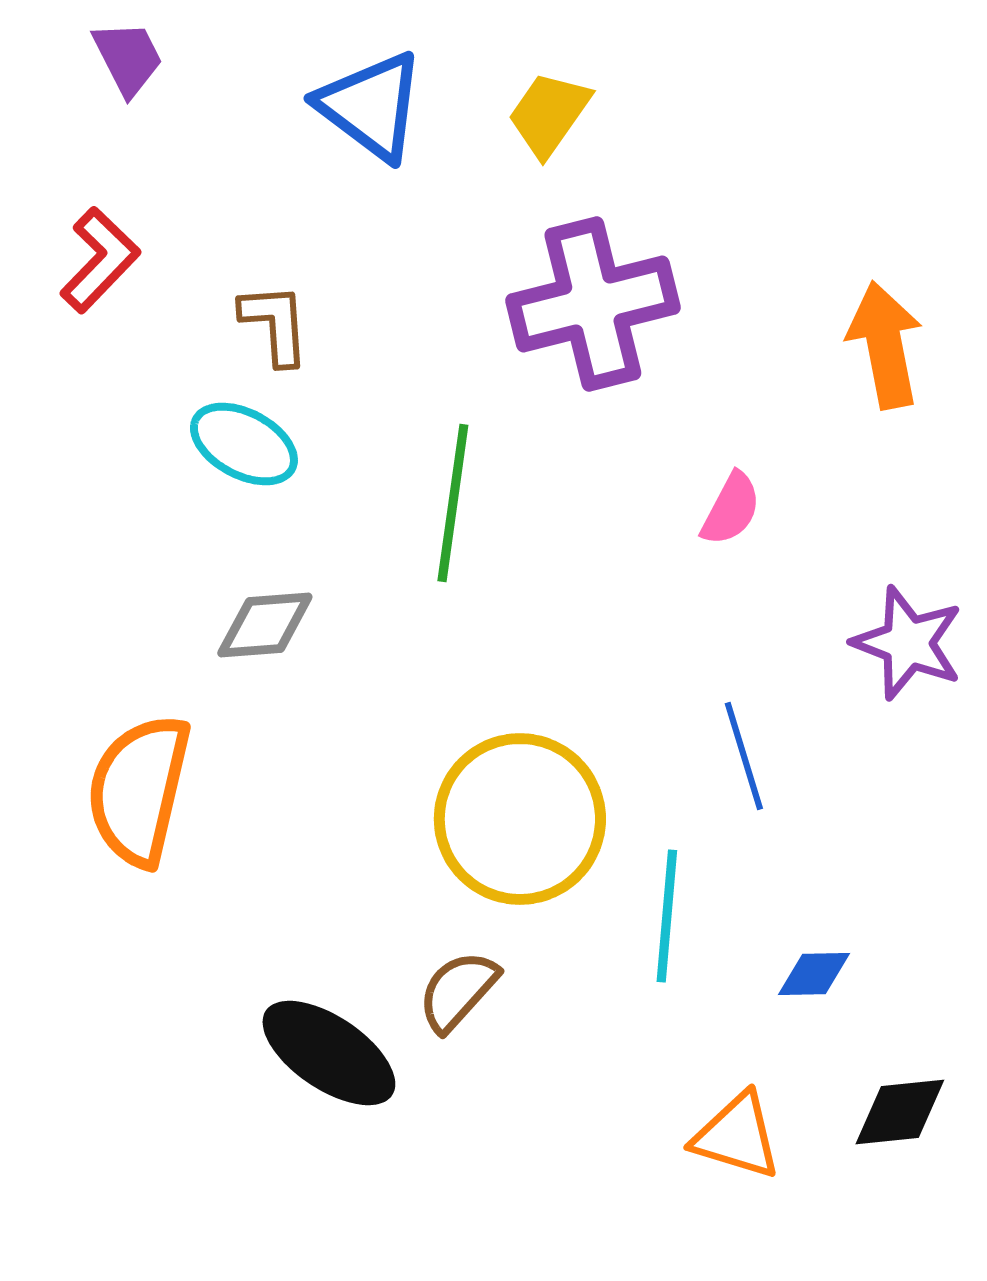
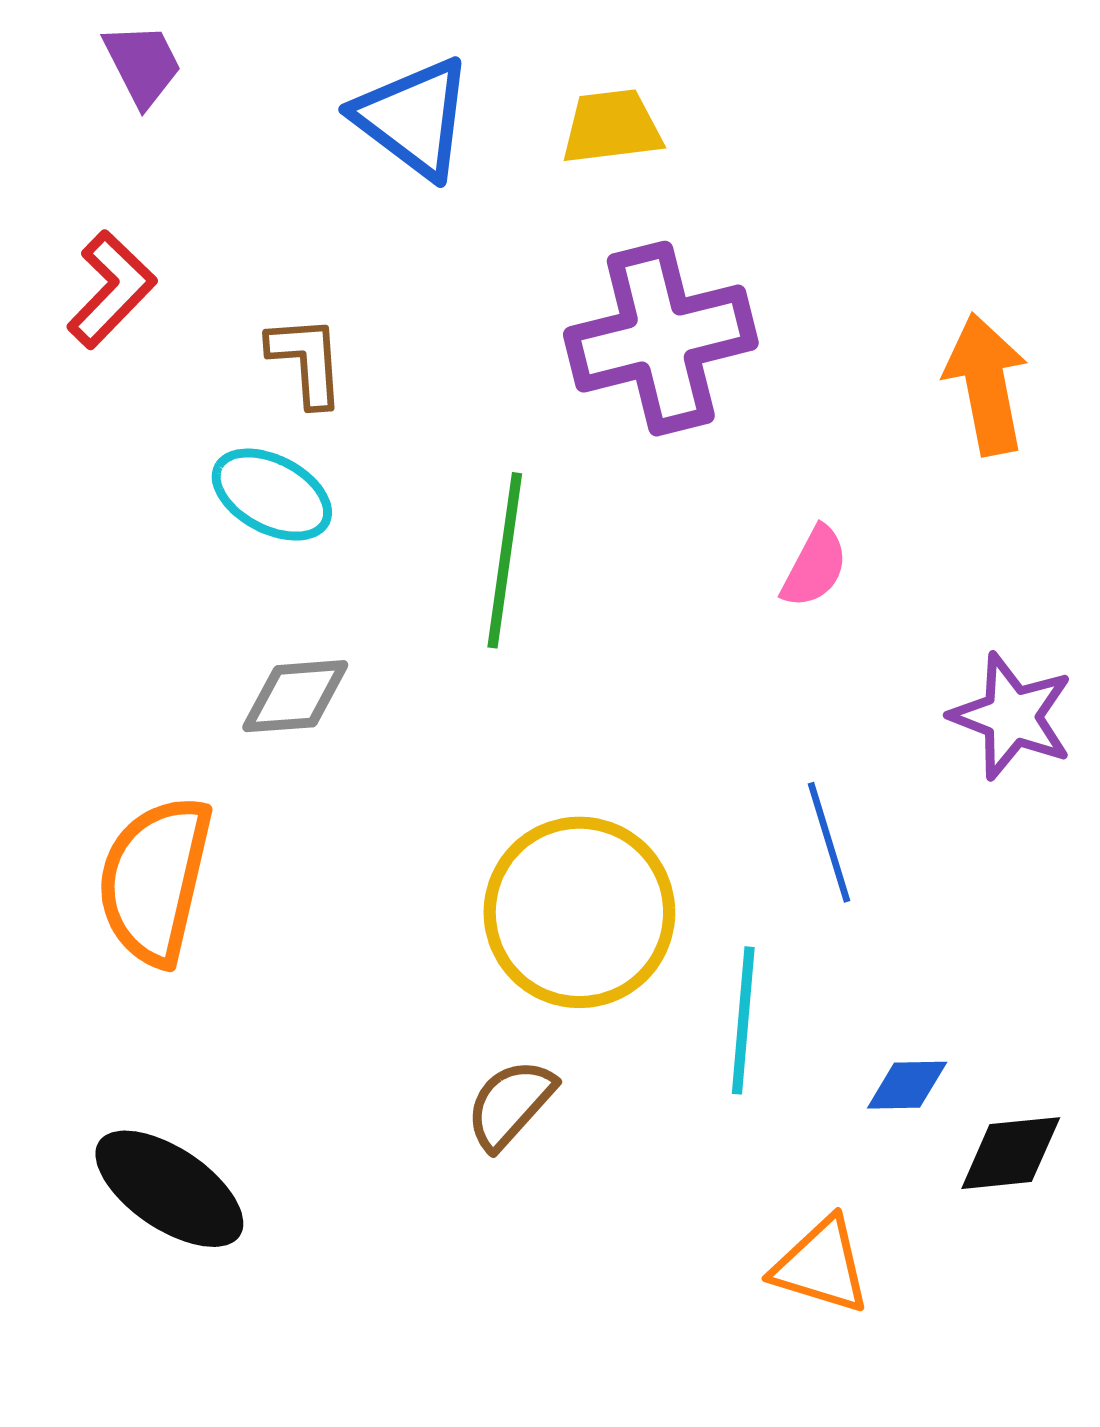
yellow trapezoid: (549, 114) -> (612, 127), turned 48
black ellipse: (329, 1053) -> (169, 1189), moved
black diamond: (900, 1112) -> (1011, 1153), moved

